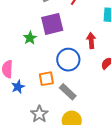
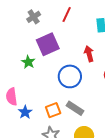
orange square: (46, 79) -> (53, 110), moved

